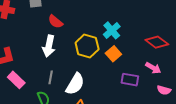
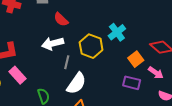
white arrow: (49, 46) -> (53, 44), turned 60
orange square: (113, 54) -> (136, 59), moved
gray line: (51, 77) -> (67, 62), moved

